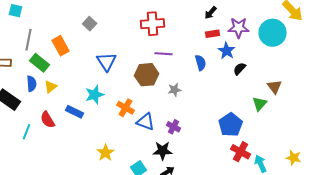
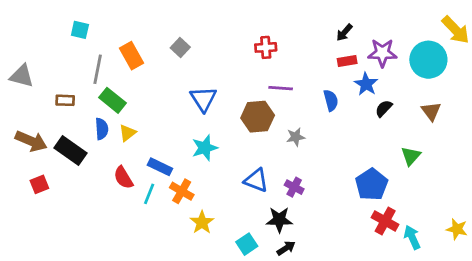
red cross: (153, 24) -> (266, 47), size x0.7
orange rectangle: (61, 46) -> (132, 56), moved
brown triangle: (275, 87) -> (431, 111), moved
cyan star: (95, 95) -> (205, 148), moved
orange cross: (126, 108) -> (182, 191), moved
cyan line: (27, 132) -> (149, 194), moved

